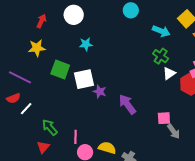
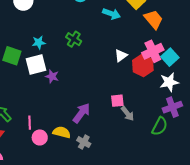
cyan star: (86, 44) -> (39, 42), moved
green cross: (161, 56) -> (74, 39), moved
purple arrow: (127, 104) -> (81, 113), moved, turned 75

